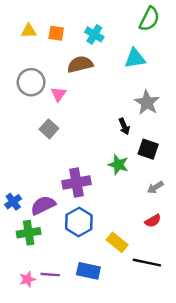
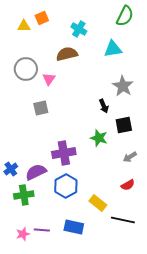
orange square: (56, 33) -> (42, 18), moved, turned -32
gray square: (49, 129) -> (41, 108), turned 35
black square: (148, 149) -> (124, 125), turned -30

